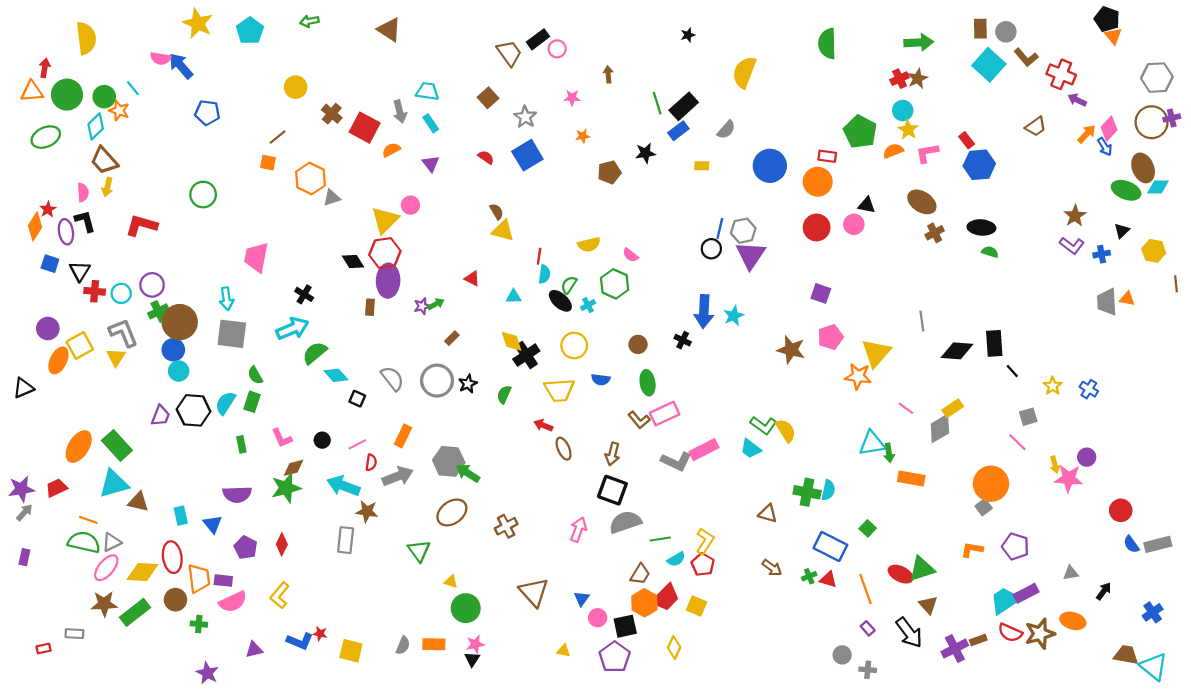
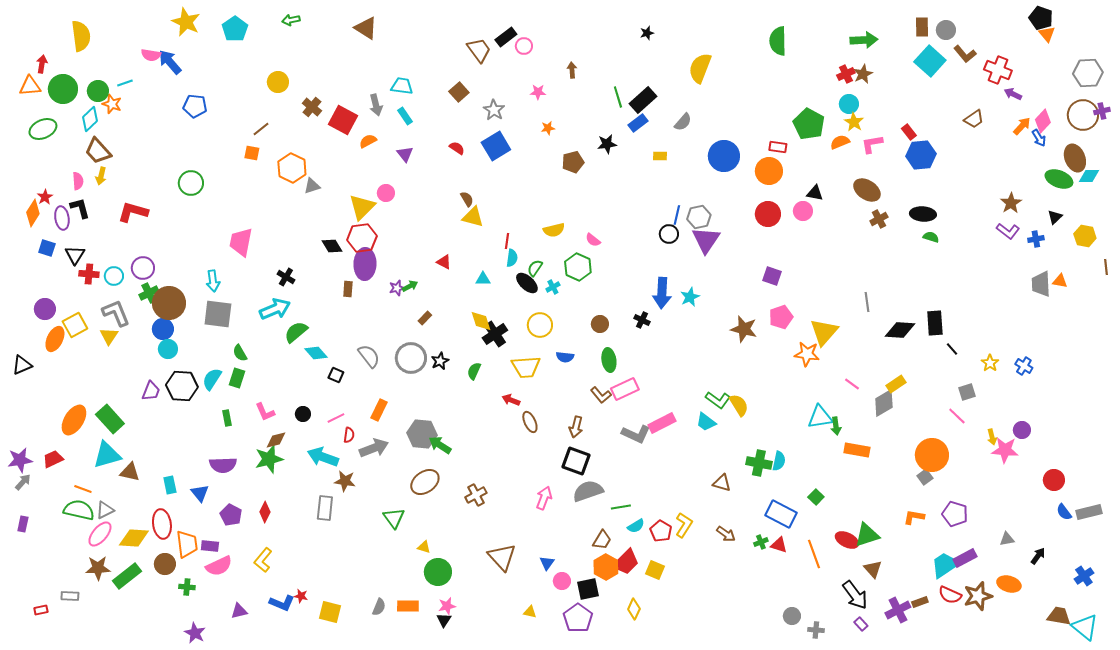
cyan line: (133, 88) -> (125, 83), turned -70
yellow L-shape: (705, 541) -> (684, 525), moved
purple rectangle: (868, 628) -> (861, 624), moved

